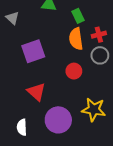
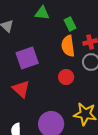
red triangle: (36, 92) -> (21, 89), moved

